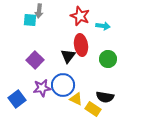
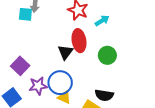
cyan arrow: (103, 26) -> (102, 21), turned -40
purple square: (35, 60) -> (20, 66), moved
yellow triangle: (76, 99) -> (64, 97), moved

